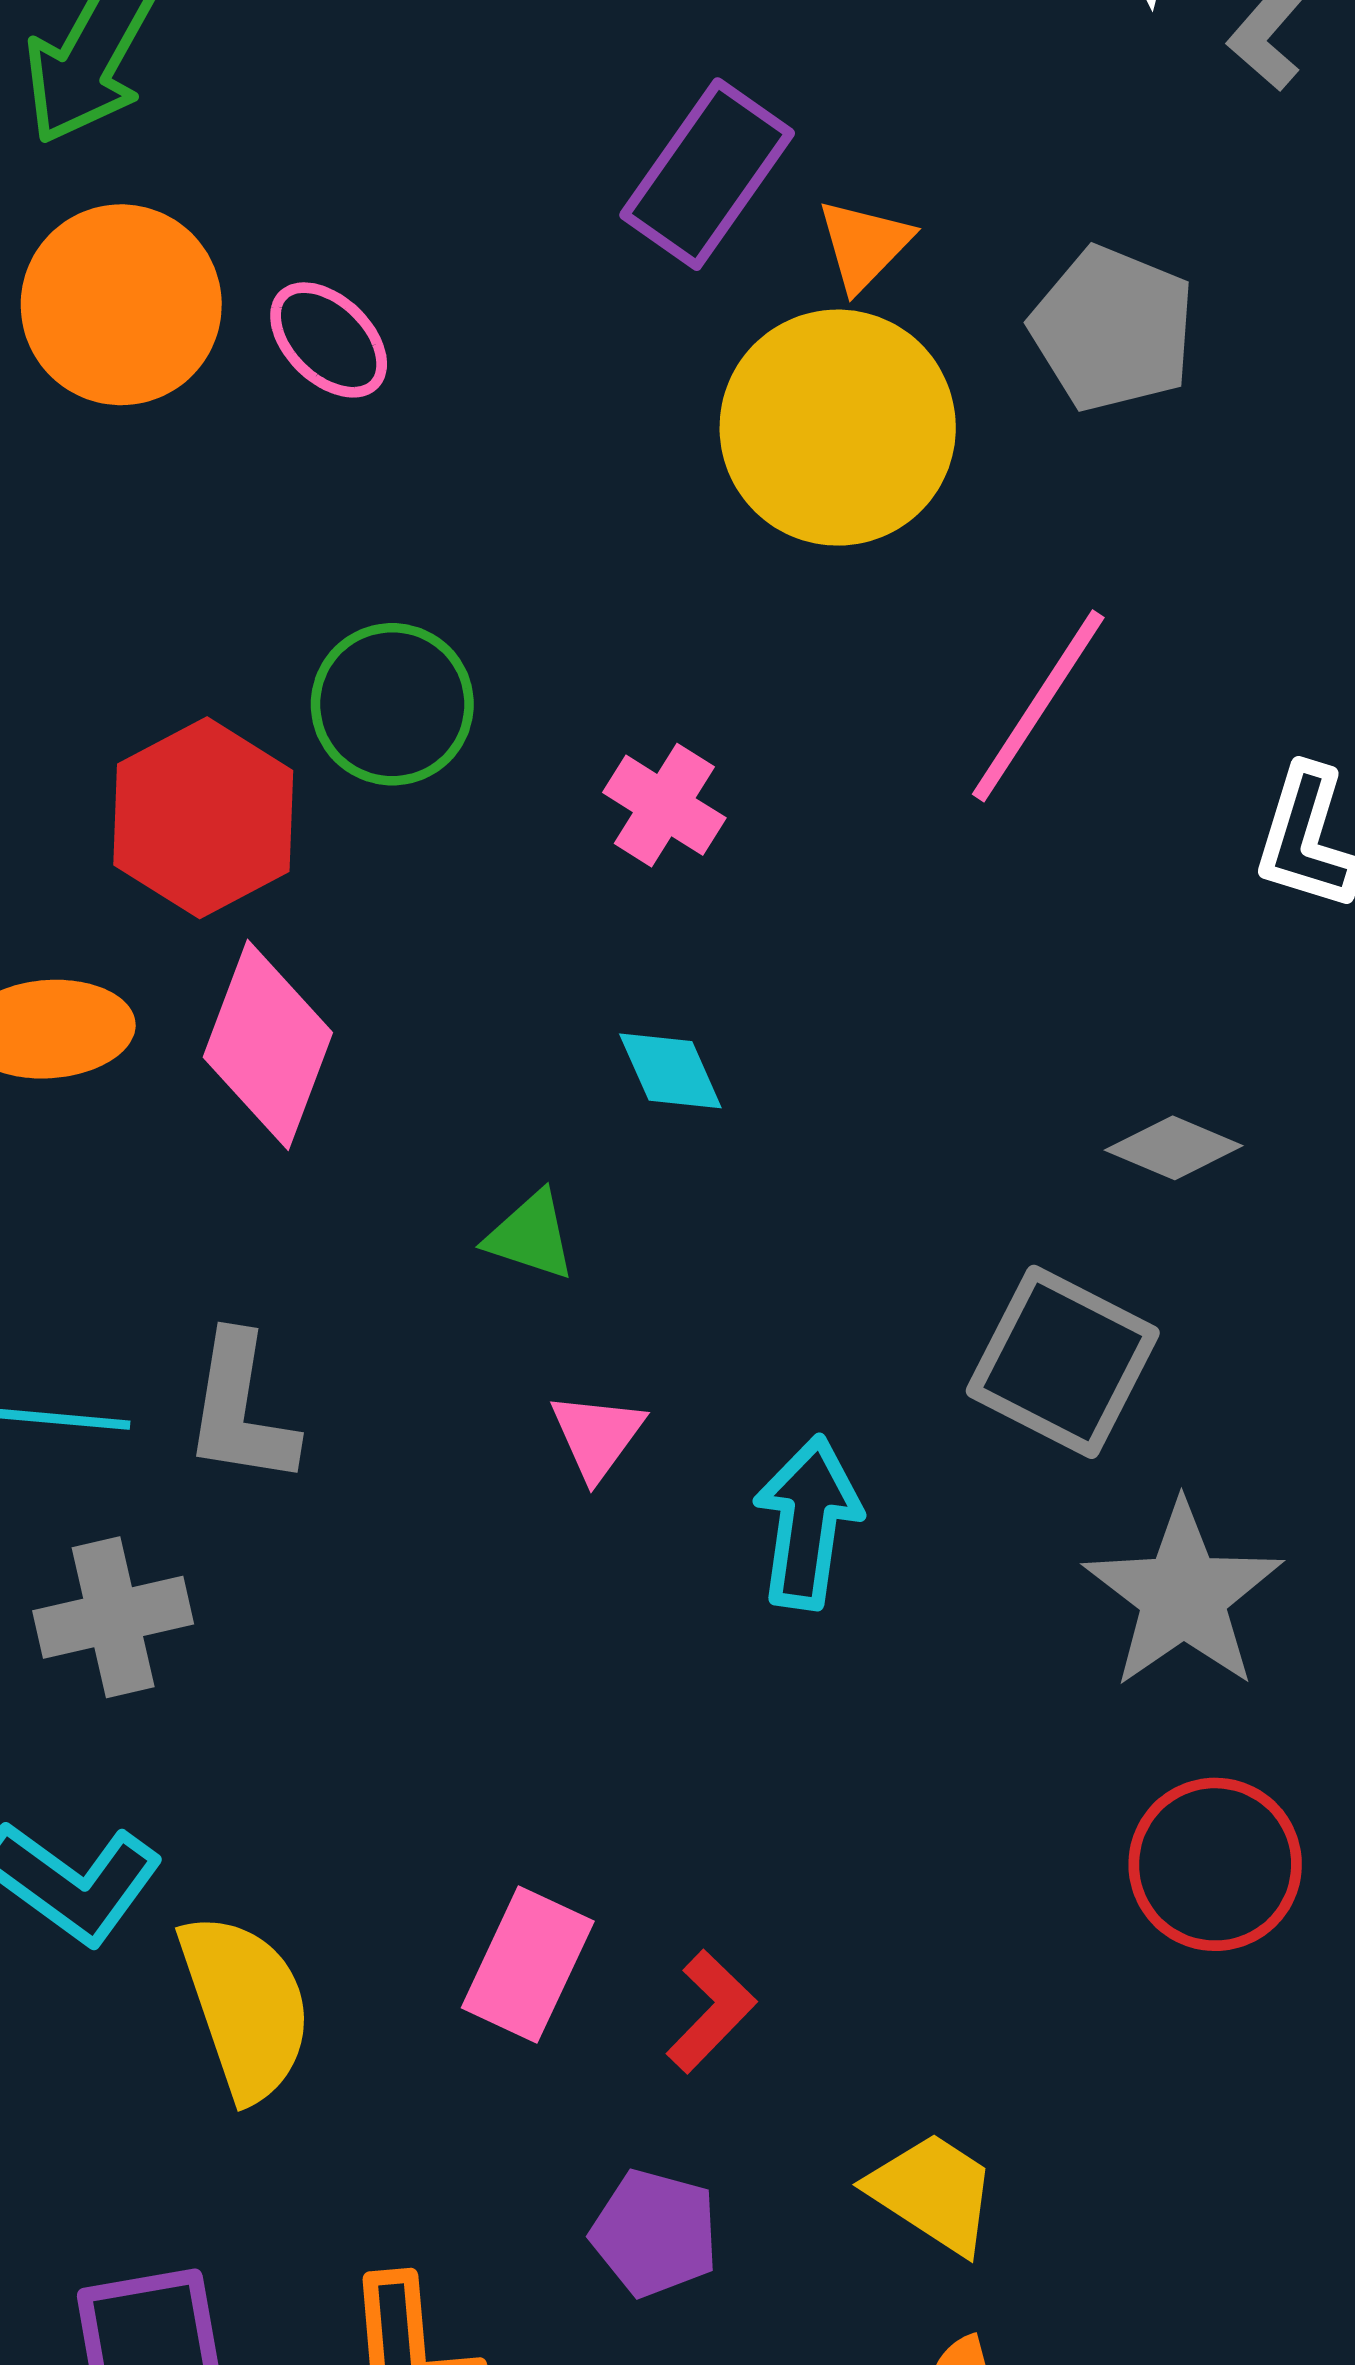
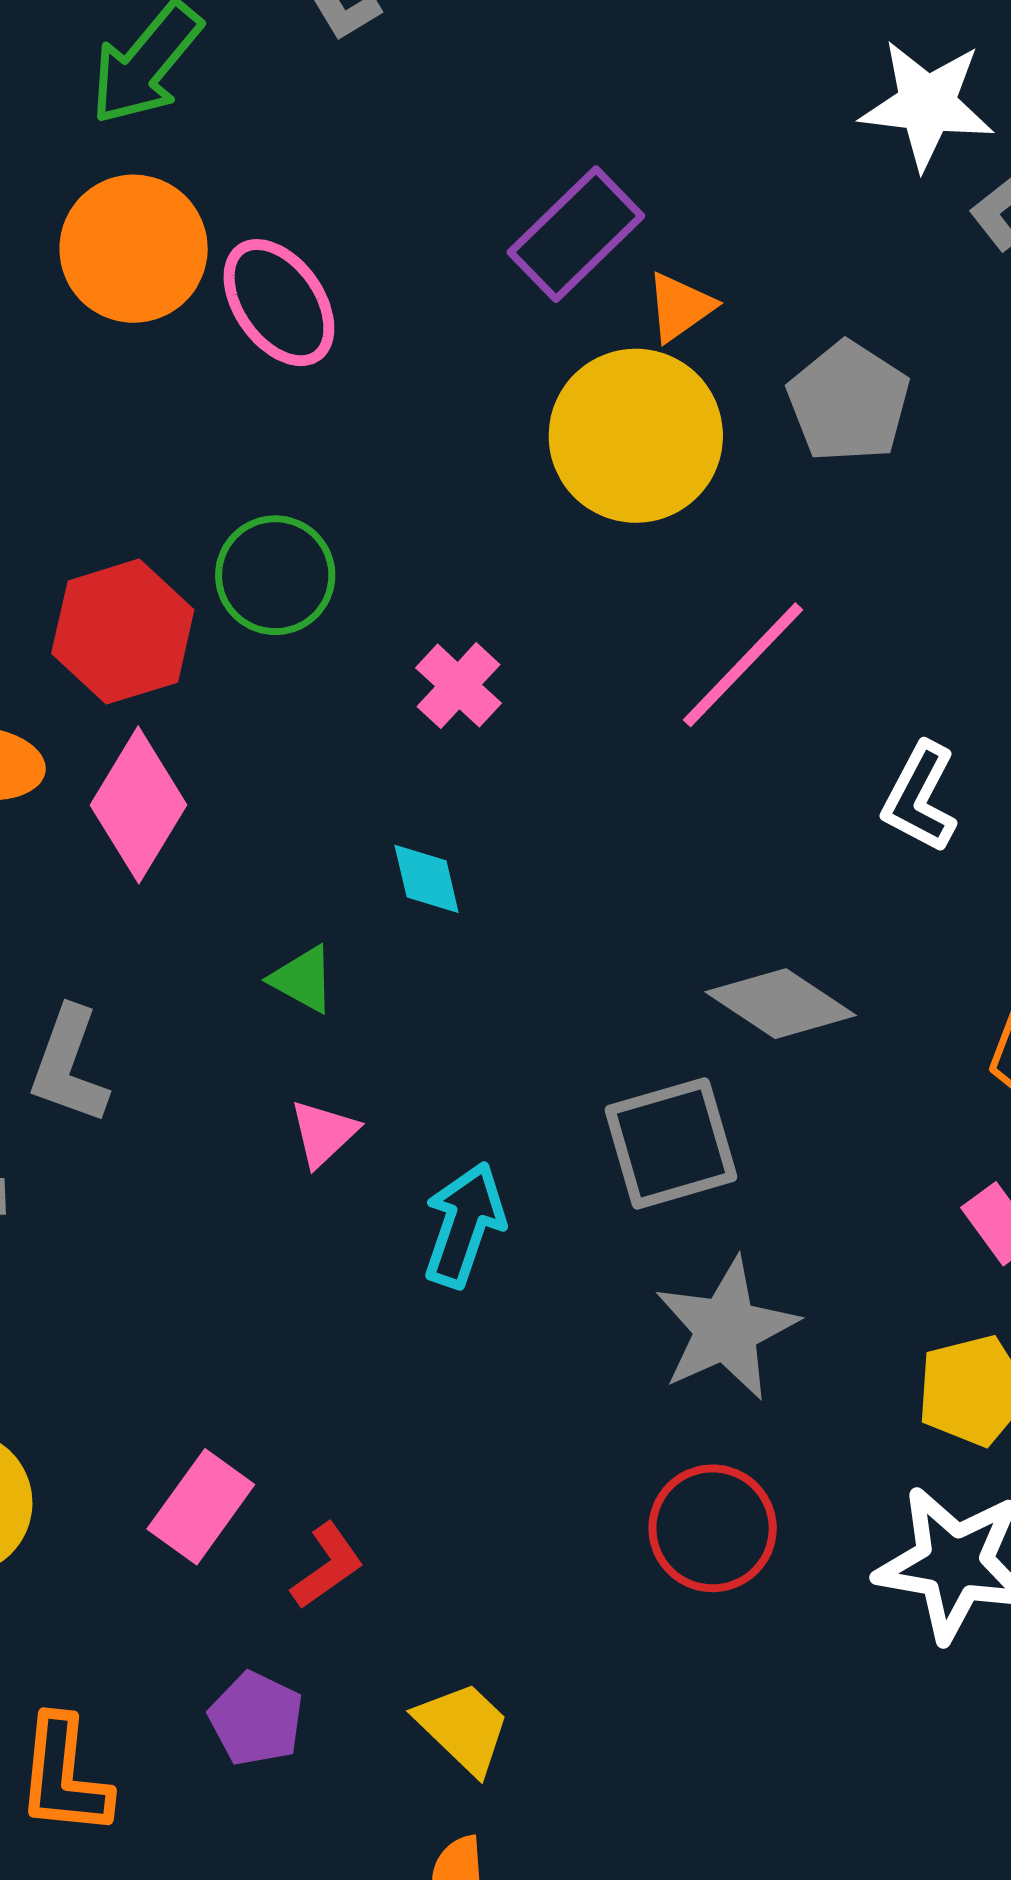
pink ellipse: (329, 340) -> (279, 303), size x1.4
gray diamond: (1174, 1148) -> (781, 1004), size x1.5
gray square: (1063, 1362) -> (671, 1143), turned 36

